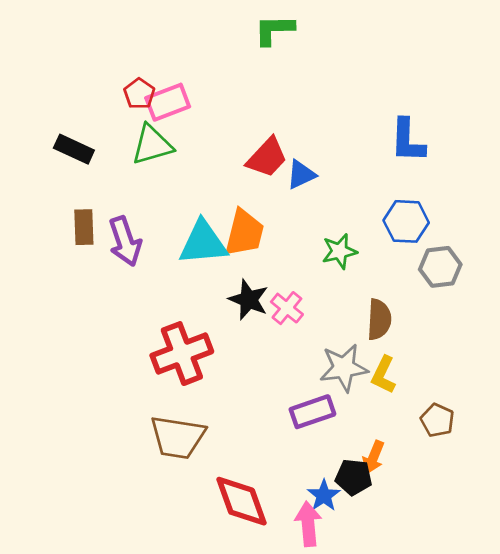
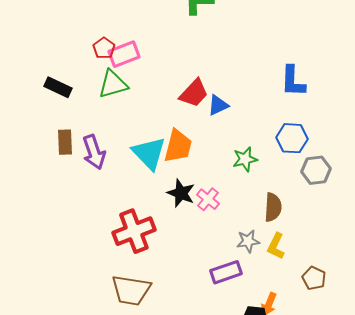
cyan triangle: (203, 243) -> (149, 153), turned 51
gray star: (344, 368) -> (248, 241), size x0.7

